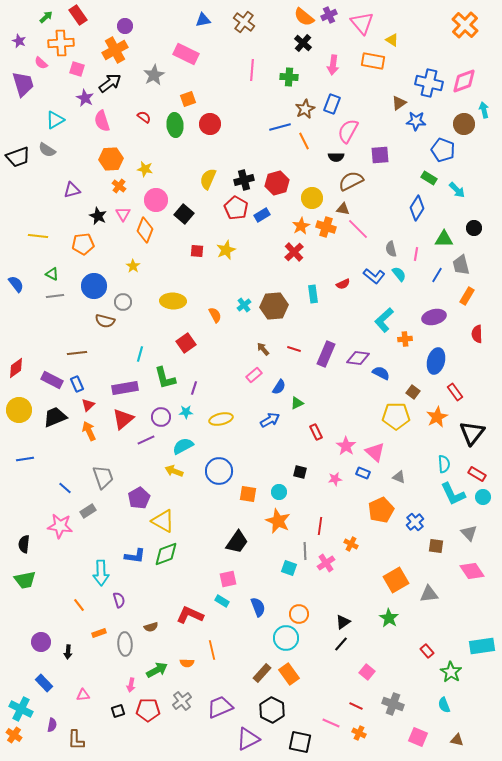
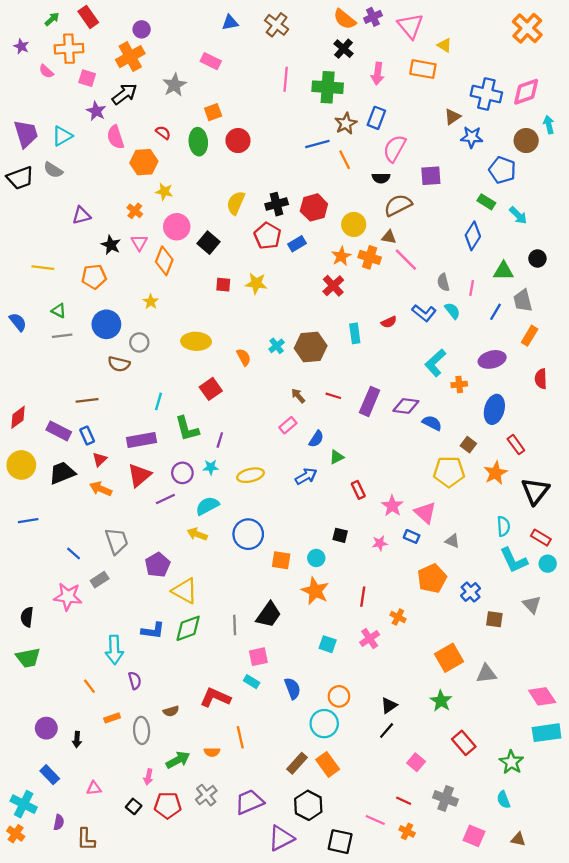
pink rectangle: (186, 54) -> (211, 61), size x0.7
green cross: (289, 77) -> (328, 87), size x1.5
purple trapezoid: (23, 84) -> (26, 134), moved
orange hexagon: (111, 159) -> (144, 162), moved
yellow star: (226, 250) -> (256, 283), turned 30
orange arrow: (89, 431) -> (101, 489), turned -42
gray line: (305, 551) -> (235, 625), moved
pink diamond: (472, 571) -> (542, 696), moved
red rectangle: (427, 651) -> (464, 743), moved, size x1.5
black square: (118, 711) -> (134, 806), turned -32

